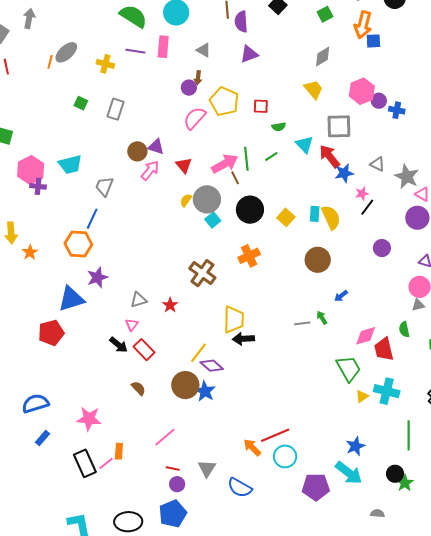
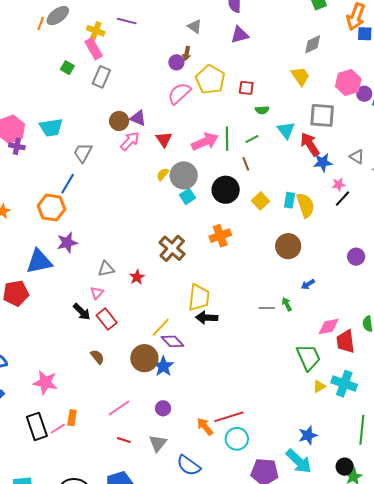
pink rectangle: (163, 47) -> (94, 49), moved, turned -40
brown line: (235, 178) -> (246, 164), moved
purple circle: (382, 248) -> (356, 257), moved
purple circle: (177, 484) -> (163, 408), moved

